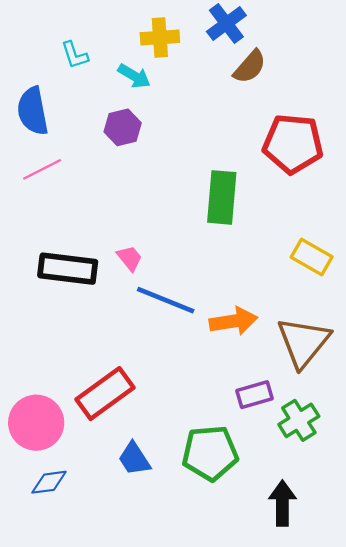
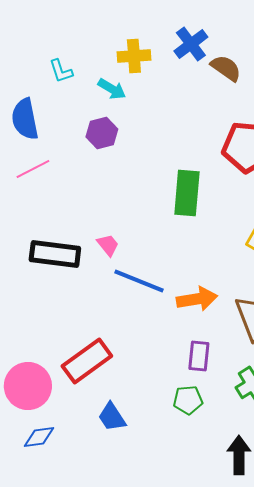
brown semicircle: (250, 67) -> (226, 68), moved, turned -96
purple rectangle: (254, 395) -> (199, 356), moved, turned -68
green pentagon: (210, 453) -> (188, 400), moved, size x0.6

